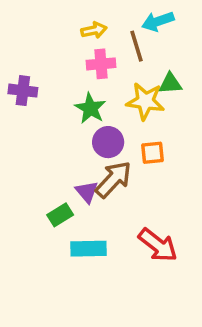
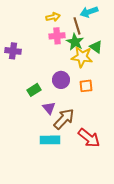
green triangle: (170, 83) -> (96, 47), turned 40
green star: (90, 108) -> (75, 42), moved
brown arrow: (113, 179) -> (64, 119), moved
green rectangle: (60, 215) -> (34, 90), moved

